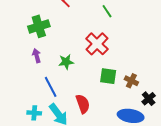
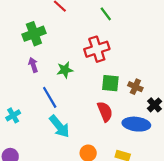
red cross: (97, 44) -> (97, 49), turned 30
red semicircle: (83, 104) -> (105, 112), moved
cyan cross: (34, 113) -> (13, 115), moved, turned -32

